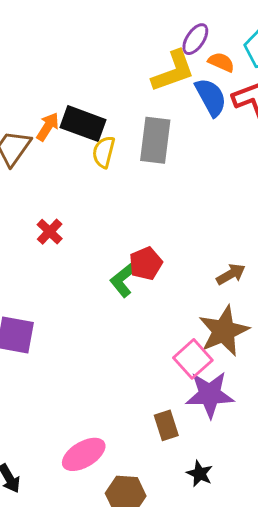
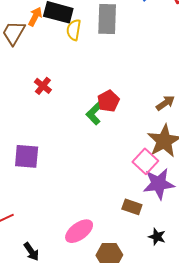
brown rectangle: (166, 425) -> (132, 207), turned -48

